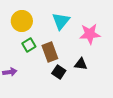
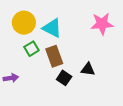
cyan triangle: (61, 21) -> (52, 28), moved, turned -42
pink star: (90, 34) -> (102, 24), moved

